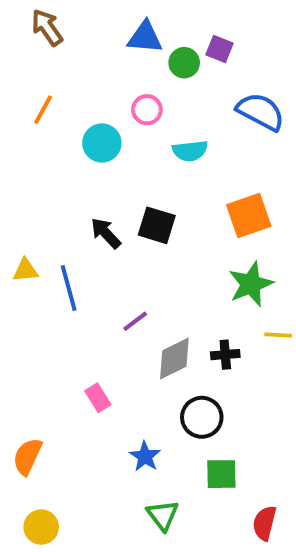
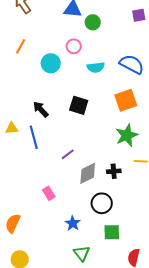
purple square: (219, 49) -> (139, 15), moved, turned -32
blue semicircle: (261, 112) -> (132, 64), moved
black arrow: (106, 233) -> (41, 109), moved

